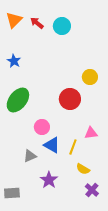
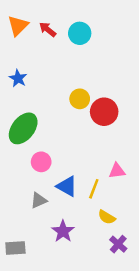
yellow circle: (90, 77) -> (80, 99), moved
red circle: (70, 99) -> (104, 112), moved
pink circle: (42, 127) -> (41, 162), moved

